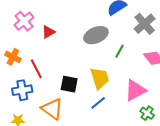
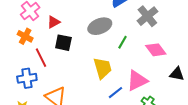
orange cross: (13, 57) -> (25, 36), moved
black square: (69, 84) -> (63, 43), moved
blue line: (98, 103) -> (116, 93), moved

